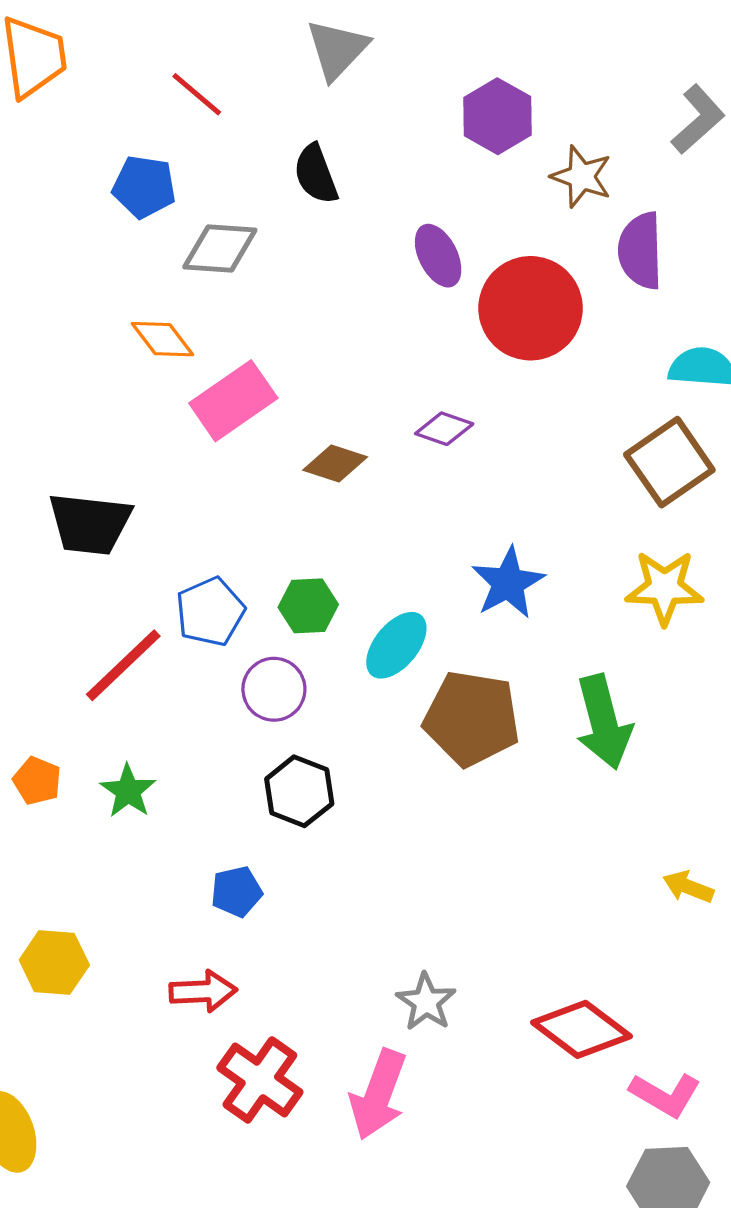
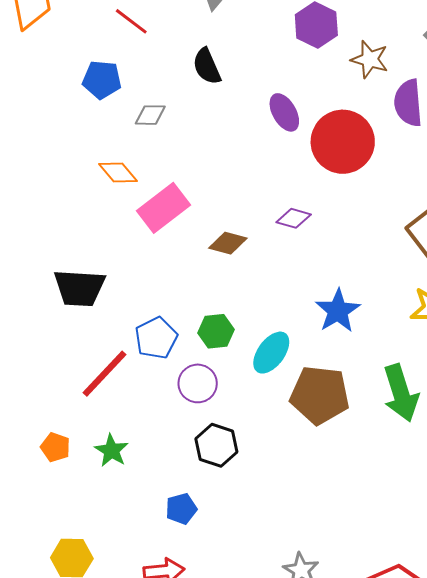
gray diamond: (220, 248) -> (150, 115), size x0.7

